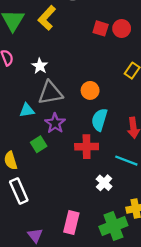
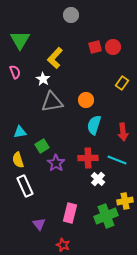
yellow L-shape: (47, 18) -> (55, 58), moved
red square: (101, 28) -> (95, 47), turned -32
cyan triangle: (27, 110) -> (20, 132), moved
purple star: (55, 123) -> (56, 163), moved
red cross: (87, 147) -> (88, 158), moved

